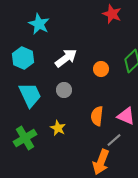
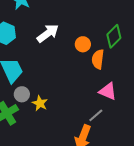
gray circle: (64, 90) -> (22, 94), moved
orange semicircle: (97, 116) -> (98, 59), moved

